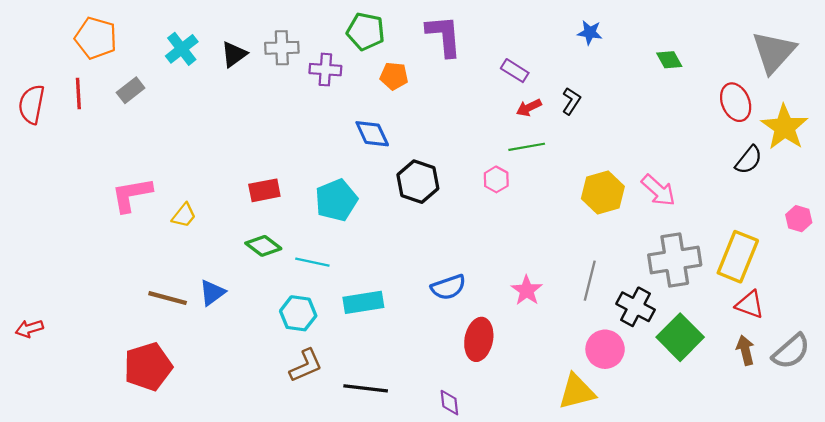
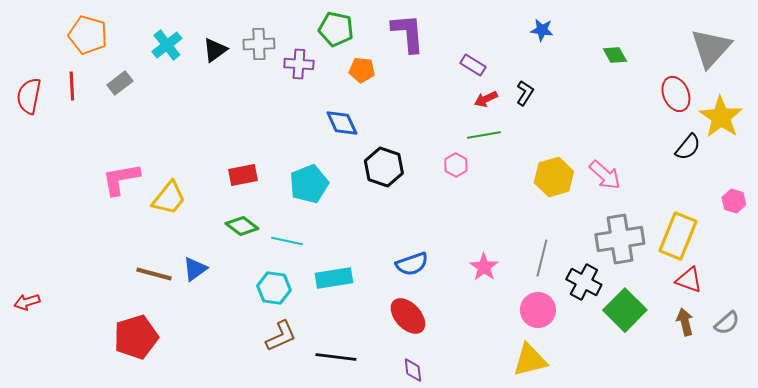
yellow trapezoid: (184, 215) -> (169, 198), size x1.5
red ellipse: (479, 339) -> (408, 316), moved, turned -54
pink circle: (605, 349) -> (538, 310), moved
gray semicircle: (791, 351) -> (727, 323), size x0.7

